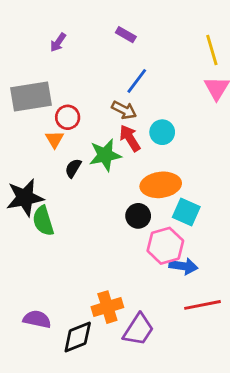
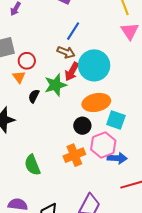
cyan circle: (162, 132) -> (94, 65), size x1.8
red arrow: (130, 138) -> (72, 72), turned -114
green semicircle: (43, 221) -> (32, 165), moved
orange cross: (107, 307) -> (74, 155), moved

